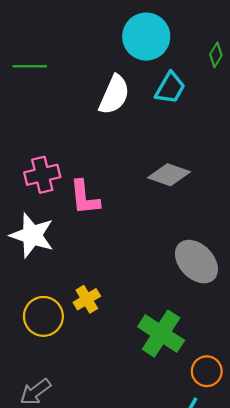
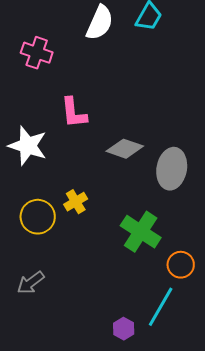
pink cross: (42, 175) -> (37, 53), moved, turned 32
gray diamond: (169, 175) -> (125, 149), moved
gray ellipse: (196, 262) -> (172, 169), turned 54

